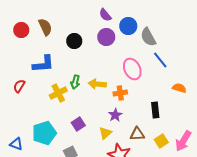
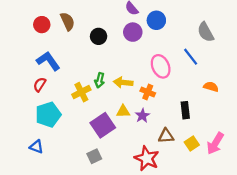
gray semicircle: (148, 37) -> (206, 32), moved
blue L-shape: (43, 64) -> (48, 61), moved, turned -120
orange cross: (120, 93) -> (148, 92), turned 32
purple square: (78, 124) -> (103, 125), size x1.6
cyan pentagon: (44, 133) -> (48, 115), moved
yellow triangle: (105, 133) -> (123, 111), moved, turned 40

